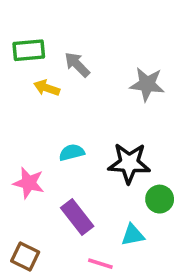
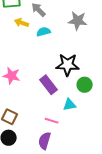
cyan semicircle: (72, 152) -> (44, 32), moved
purple rectangle: (77, 217) -> (49, 85), moved

